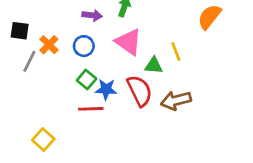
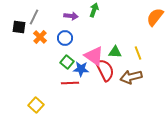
pink triangle: (128, 42) -> (94, 56), moved
yellow line: (176, 52) -> (138, 53), moved
gray line: (29, 61) -> (34, 17), moved

